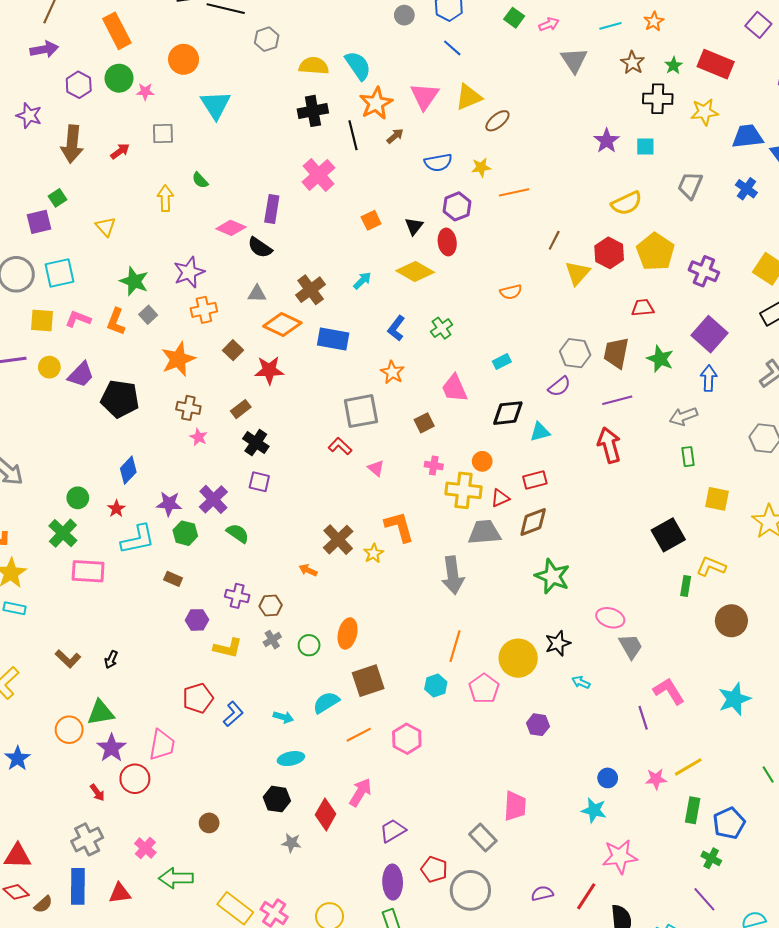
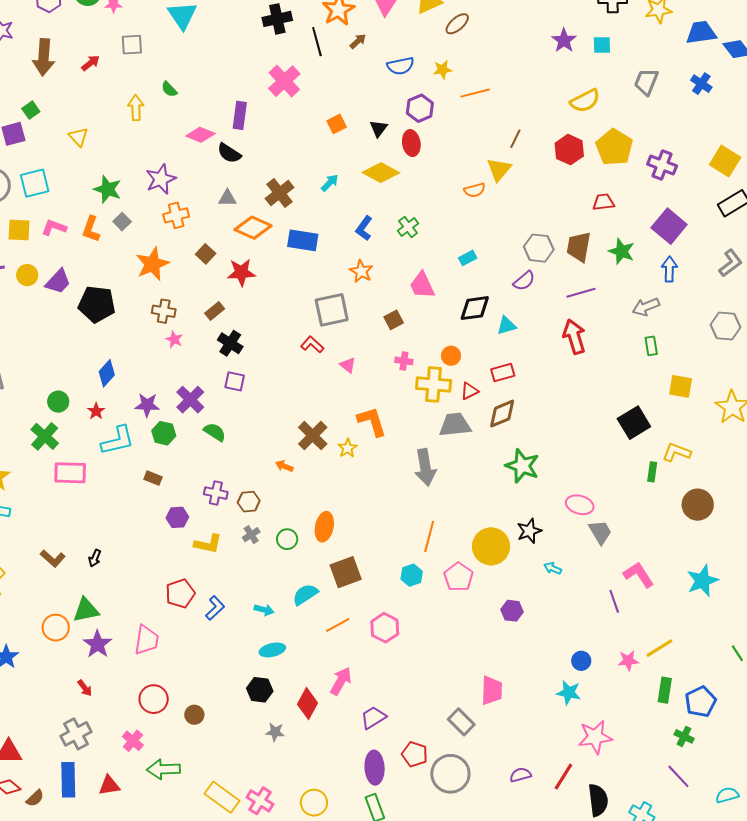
yellow triangle: (577, 273) -> (499, 169), moved
red circle: (135, 779) -> (154, 699), moved

